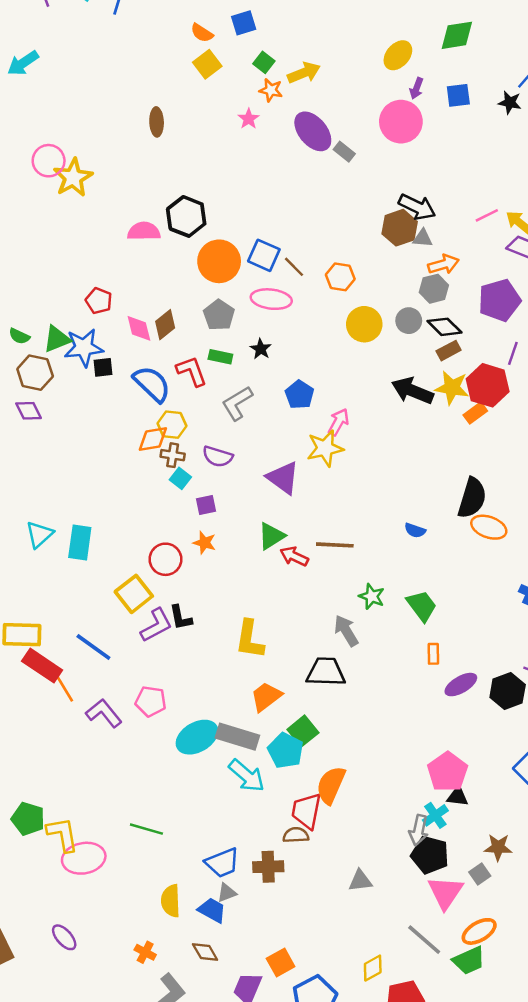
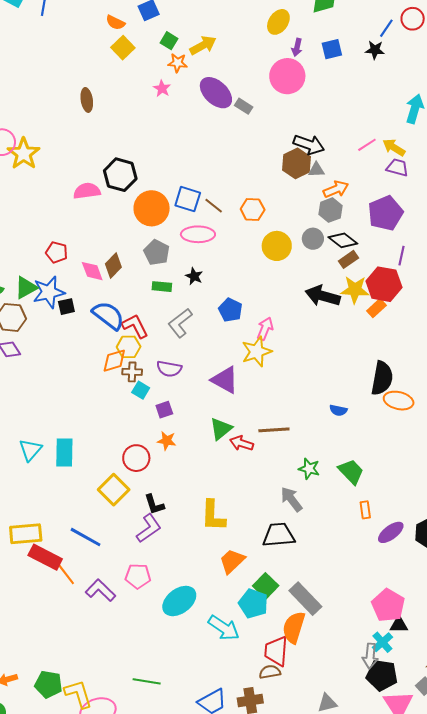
red L-shape: (192, 371) -> (135, 326), moved
purple L-shape: (156, 625) -> (149, 528), moved
gray rectangle: (237, 737) -> (305, 599), moved, turned 36

